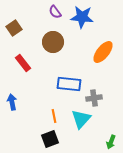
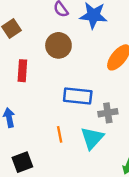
red rectangle: (23, 63) -> (22, 71), turned 42
black square: (50, 139) -> (22, 162), moved

